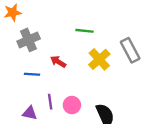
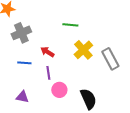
gray rectangle: (130, 50) -> (110, 59), moved
purple line: (50, 102) -> (48, 73), moved

